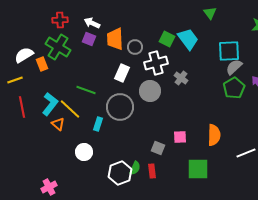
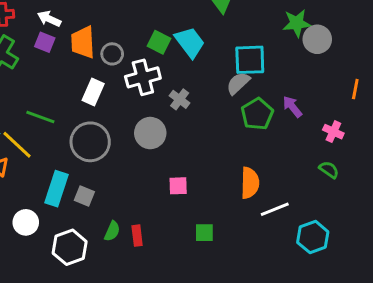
gray semicircle: (234, 67) -> (238, 83), moved
gray circle: (150, 91) -> (150, 133), moved
cyan rectangle: (98, 124) -> (56, 189), moved, size x1.6
orange semicircle: (214, 135) -> (250, 183), moved
gray square: (158, 148) -> (84, 196), moved
white circle: (84, 152) -> (26, 222), moved
green square: (198, 169) -> (204, 233), size x0.6
white hexagon: (120, 173) -> (70, 247), moved

